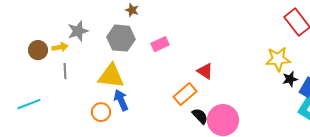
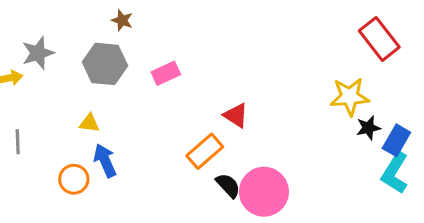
gray line: (65, 71) -> (18, 142), moved
yellow triangle: (111, 76) -> (89, 123), size x0.5

